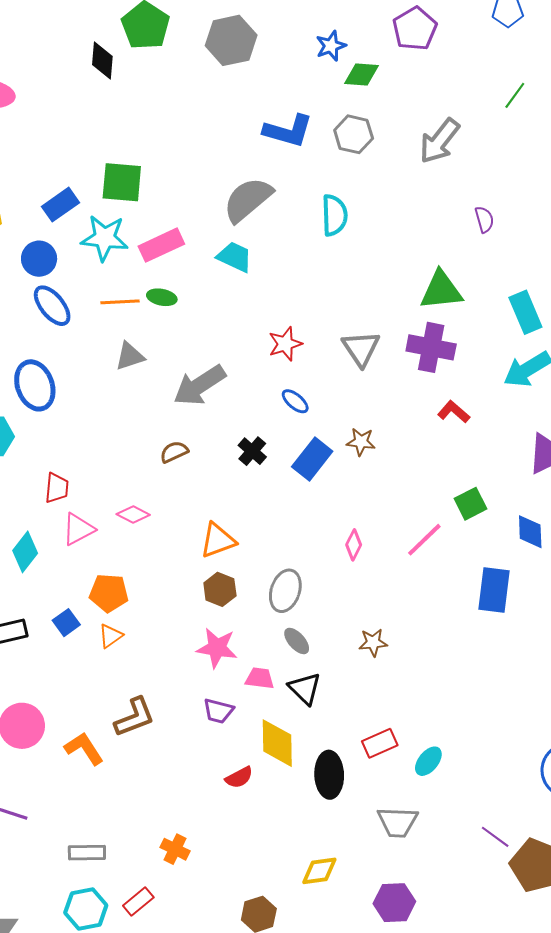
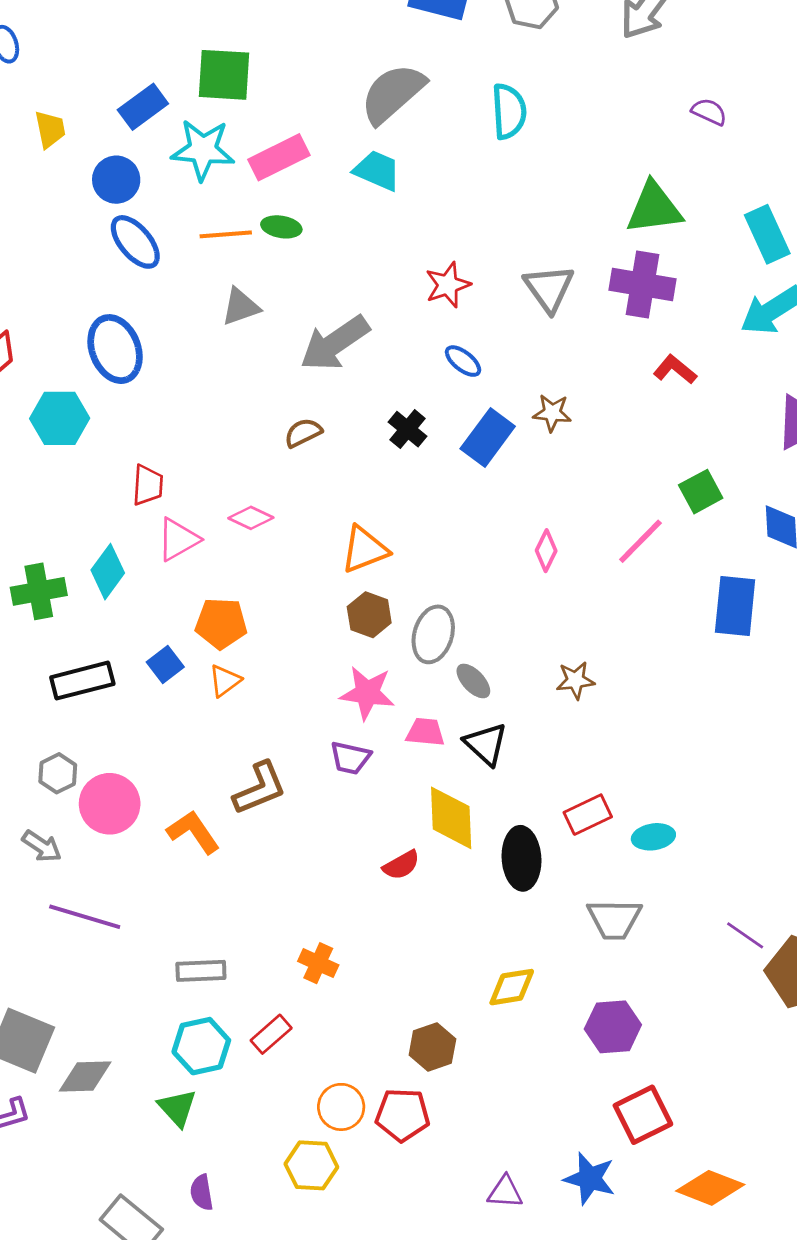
purple semicircle: (484, 219) -> (709, 112), turned -48
gray ellipse: (285, 591) -> (433, 634), moved
purple trapezoid: (218, 711) -> (350, 758), moved
cyan ellipse: (428, 761) -> (653, 837), turned 44

